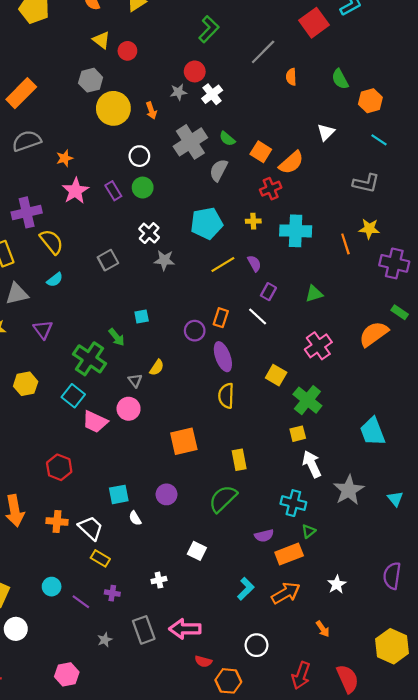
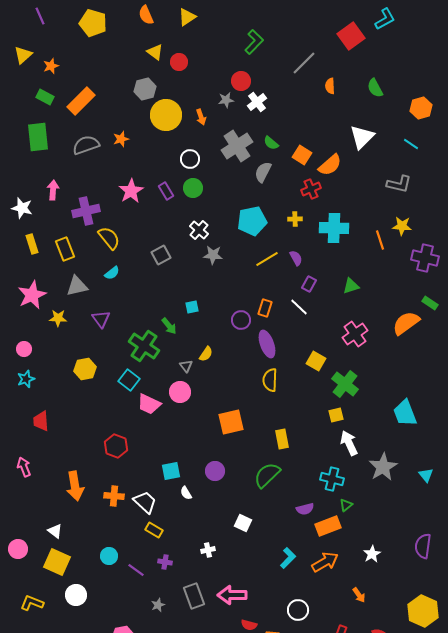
orange hexagon: (370, 101) -> (421, 108), moved
white triangle: (326, 132) -> (362, 137), size x1.5
orange star: (65, 158) -> (121, 139), moved

